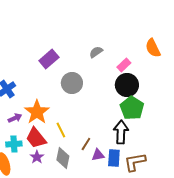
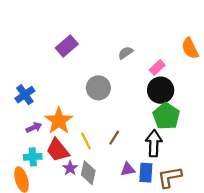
purple rectangle: (49, 59) -> (67, 46), moved
brown line: (86, 144) -> (114, 138), moved
purple star: (37, 157) -> (70, 168), moved

